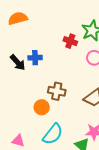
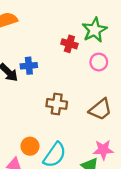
orange circle: (42, 107) -> (30, 146), moved

